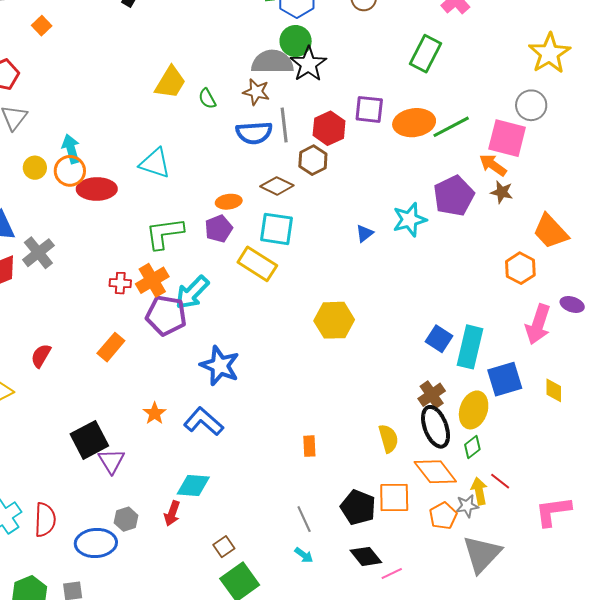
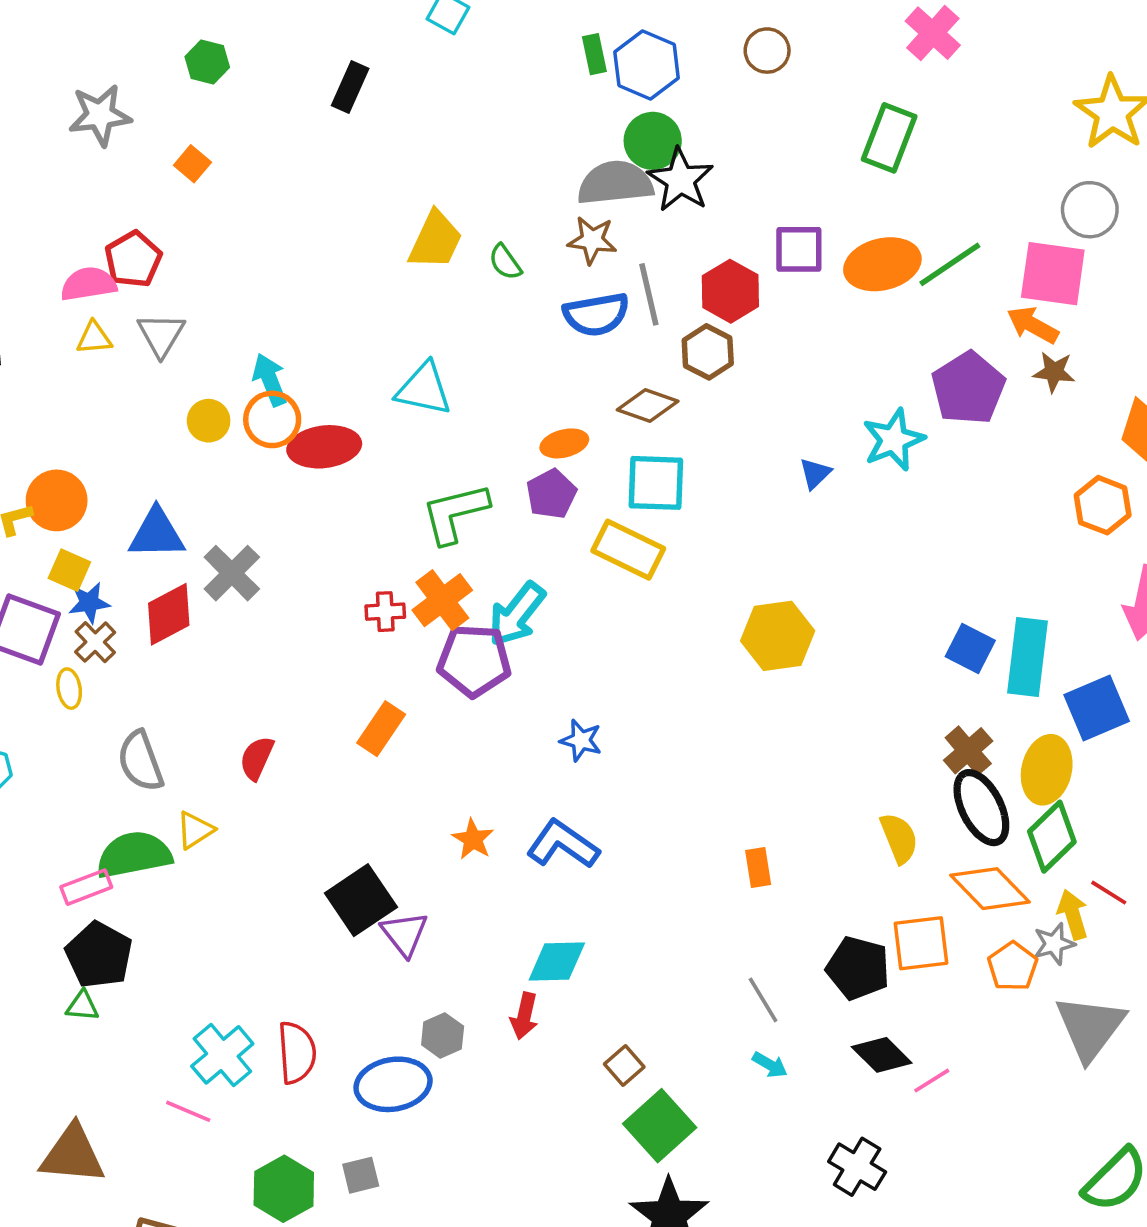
blue star: (220, 366) -> (581, 740), size x0.6
green diamond: (472, 447) -> (1052, 837), size x1.6

